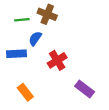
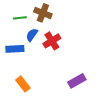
red cross: (57, 60) -> (52, 41), moved
purple rectangle: (85, 89) -> (77, 81), turned -66

